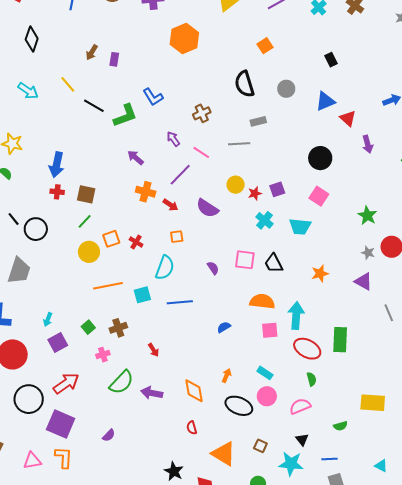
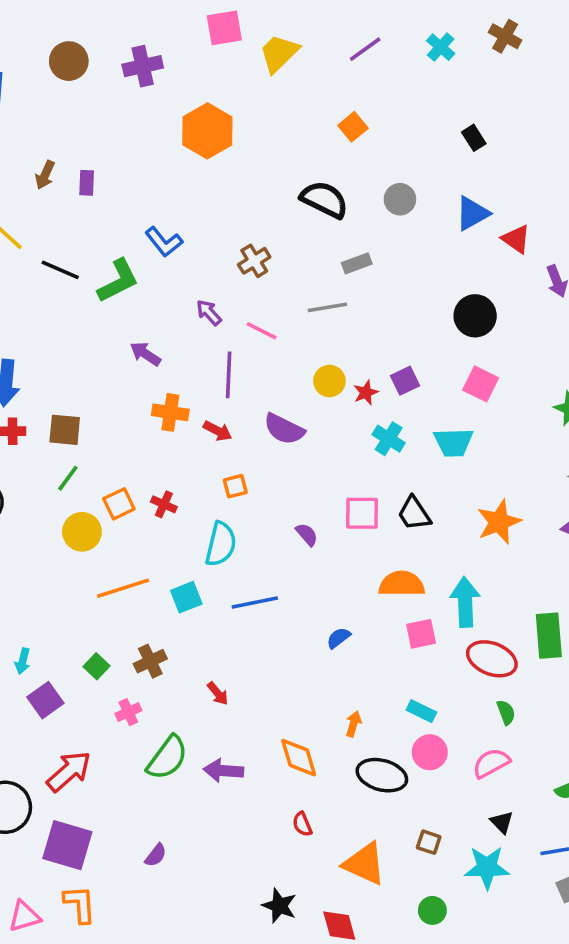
black semicircle: (244, 84) -> (324, 200), turned 140
purple line: (180, 175) -> (229, 375), turned -35
orange star: (320, 273) -> (499, 522), size x1.4

